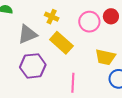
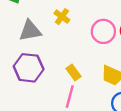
yellow rectangle: (61, 43) -> (73, 72), moved, size x0.6

